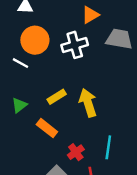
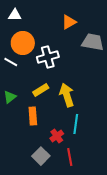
white cross: (75, 45) -> (48, 57), moved
orange rectangle: (47, 128) -> (33, 116), turned 48
cyan line: (108, 147) -> (76, 124), moved

